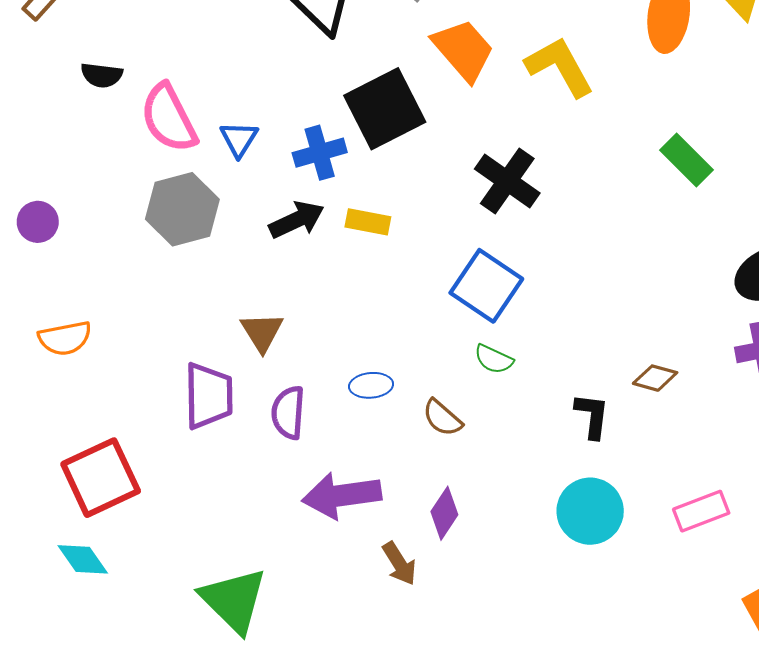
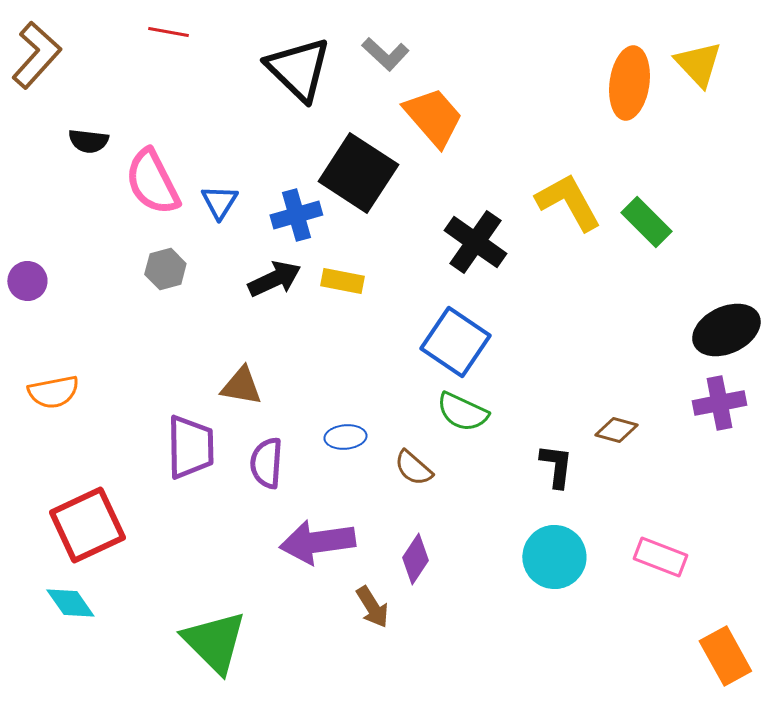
yellow L-shape: (560, 67) -> (568, 202), moved
black square: (385, 109) -> (358, 173), turned -30
gray hexagon: (182, 209) -> (165, 269), size x0.6
brown triangle: (262, 332) -> (241, 386), turned -48
green semicircle: (494, 359) -> (462, 412), size x1.4
pink rectangle: (701, 511) -> (660, 557), turned 42

